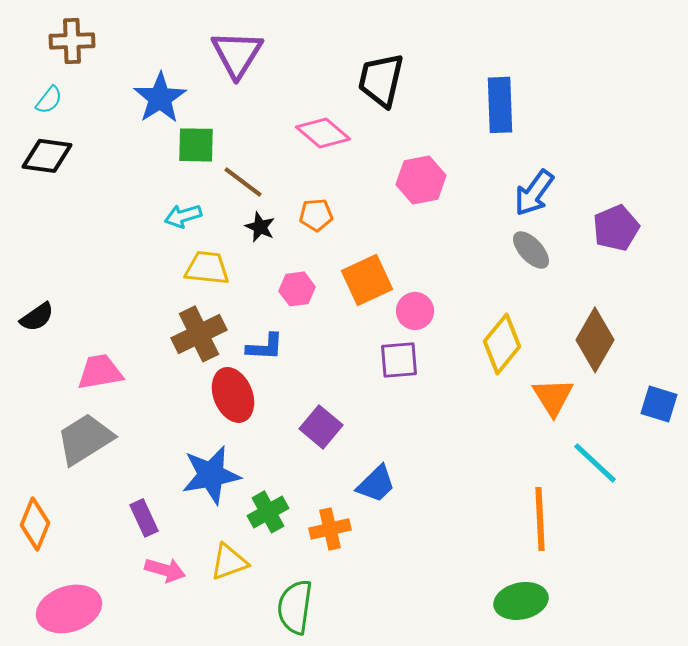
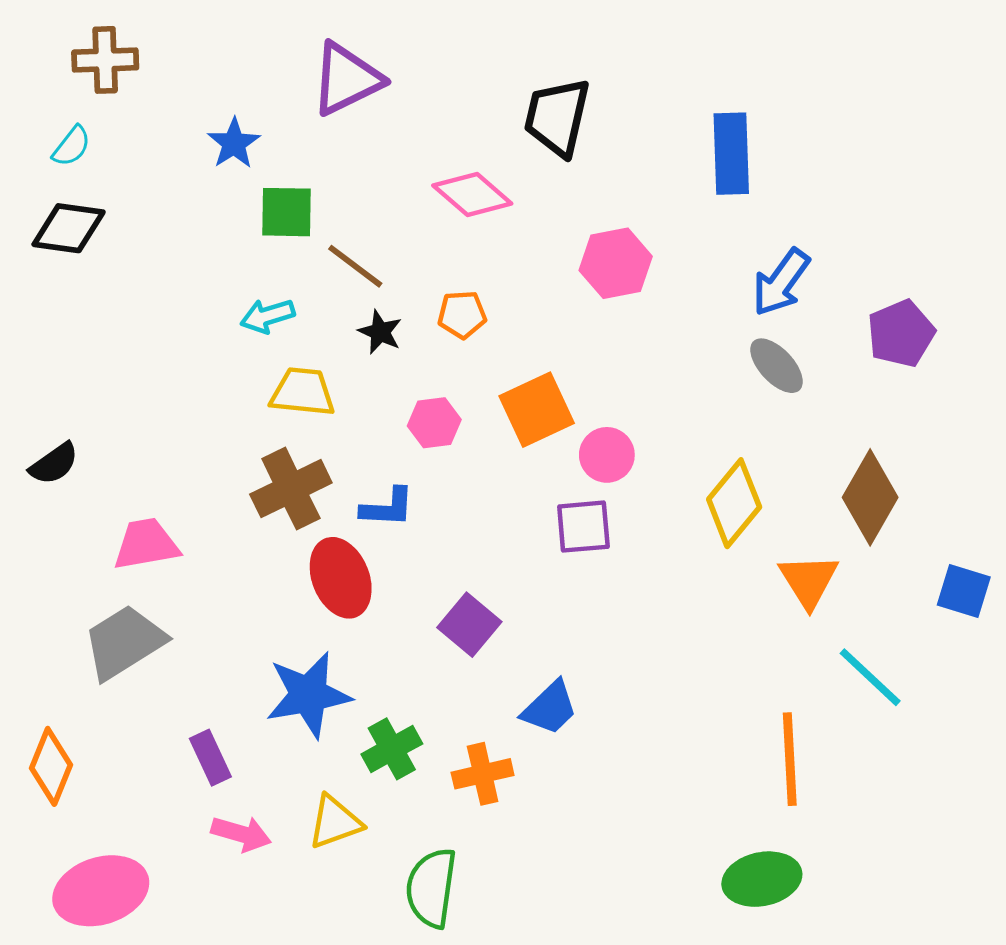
purple triangle: (237, 54) -> (346, 79), turned 32
blue star: (160, 98) -> (234, 143), size x0.7

